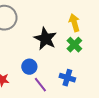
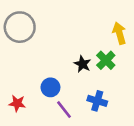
yellow arrow: (74, 23) -> (119, 33), moved
black star: (45, 39) -> (82, 64), moved, size x0.6

